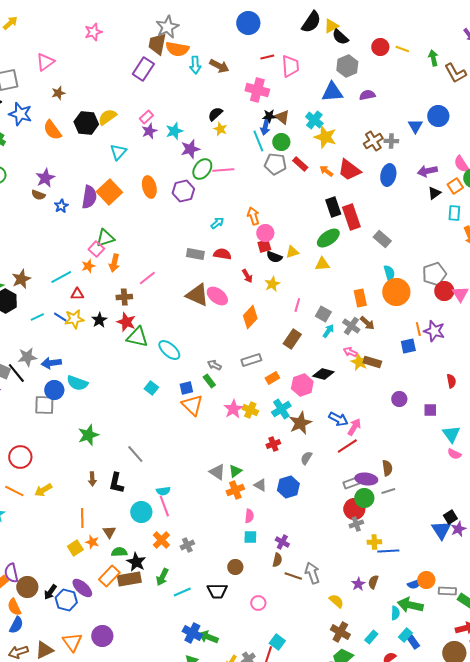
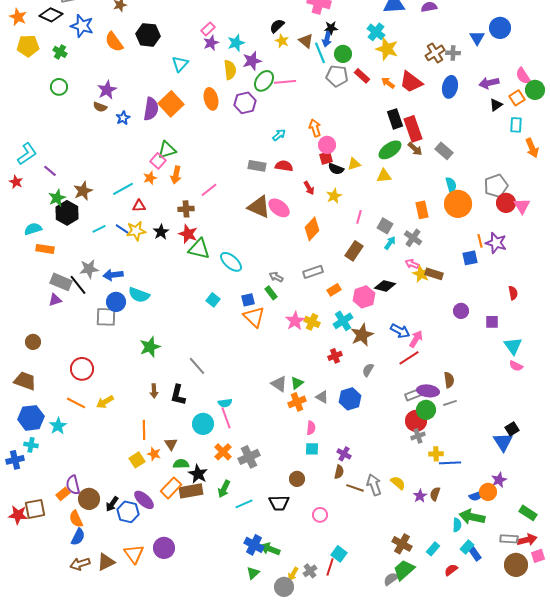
yellow semicircle: (107, 117) -> (230, 70), moved, turned 120
brown triangle: (282, 117) -> (306, 41), moved
brown arrow: (367, 323) -> (415, 149), moved
purple star: (458, 529) -> (499, 480), moved
gray cross: (187, 545) -> (249, 457), size x1.5
gray rectangle: (447, 591) -> (509, 539), moved
yellow semicircle: (336, 601) -> (398, 483), moved

